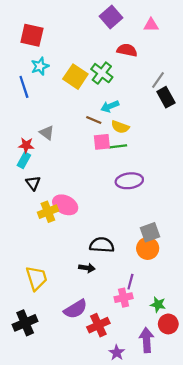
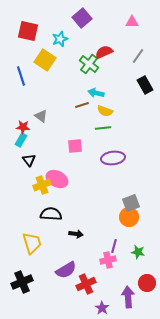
purple square: (111, 17) -> (82, 18), moved
red semicircle: (127, 50) -> (104, 52), moved, turned -36
cyan star: (40, 66) -> (60, 39), moved
yellow square: (75, 77) -> (45, 60), moved
gray line: (158, 80) -> (138, 56), moved
cyan arrow: (110, 106) -> (96, 93), turned 35
brown line: (94, 120) -> (82, 105), turned -40
pink square: (102, 142) -> (75, 146), moved
black semicircle: (102, 245) -> (51, 214), moved
green star: (158, 305) -> (138, 252), moved

